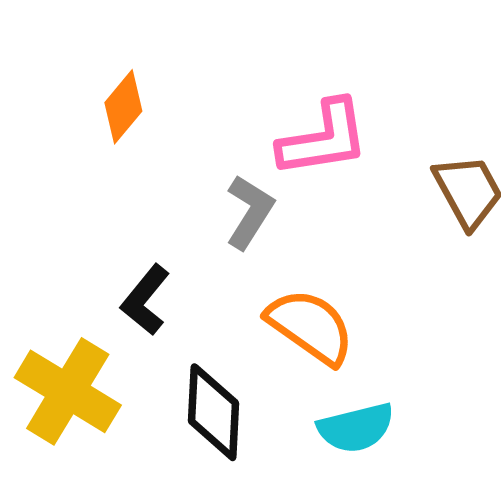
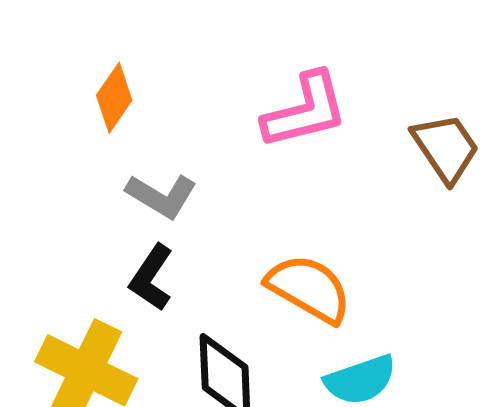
gray L-shape: (250, 212) -> (161, 196), moved, turned 94

